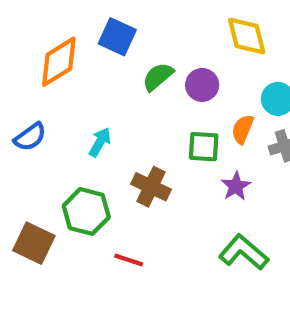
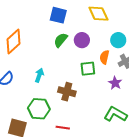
blue square: (117, 37) -> (58, 15), moved
purple star: (236, 186) -> (115, 83), moved

